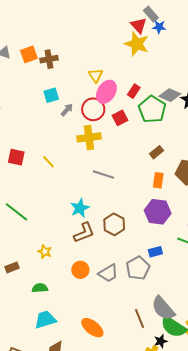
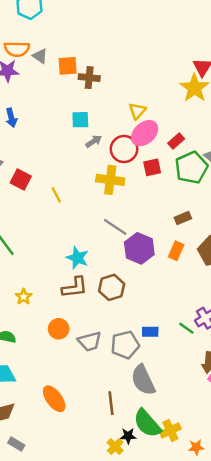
cyan star: (80, 208) -> (78, 258), turned 30
purple hexagon: (158, 212) -> (139, 248), moved
gray semicircle: (163, 308) -> (143, 380), moved

